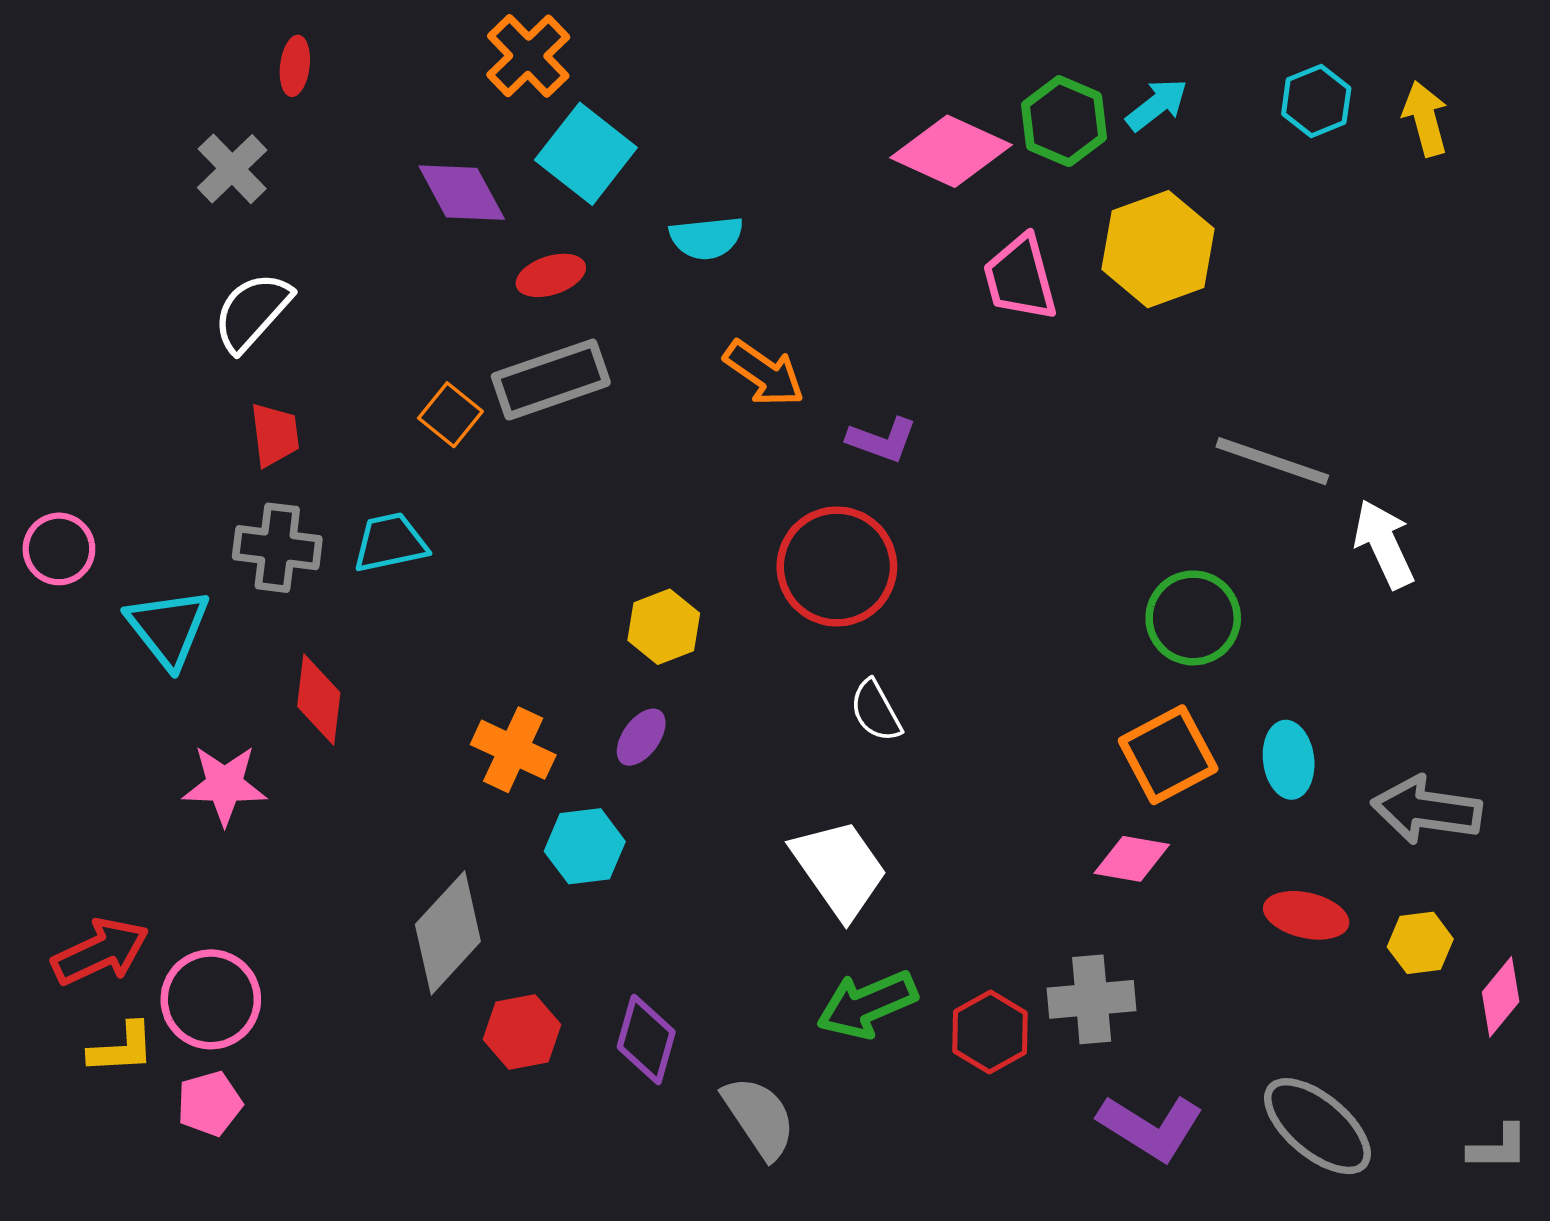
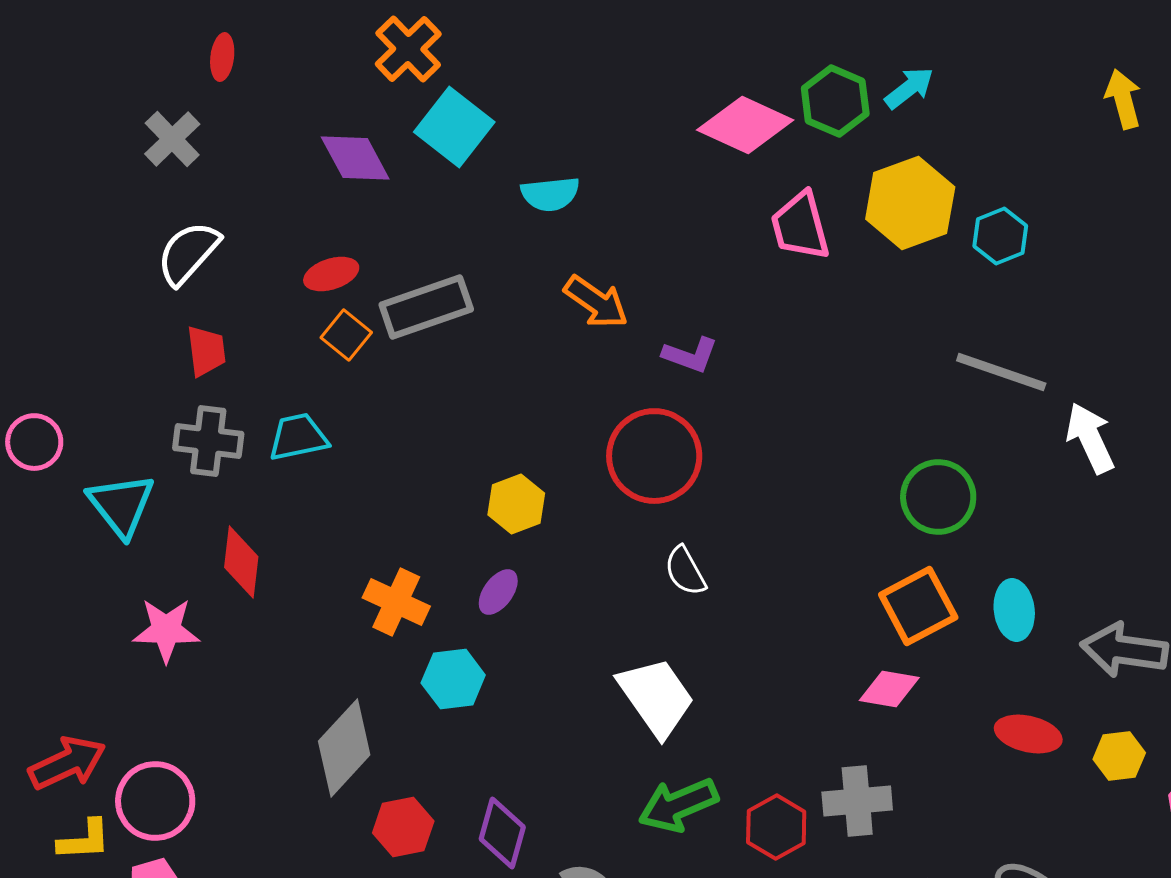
cyan hexagon: (1316, 101) -> (1000, 236), moved
red ellipse: (551, 275) -> (331, 274), moved

